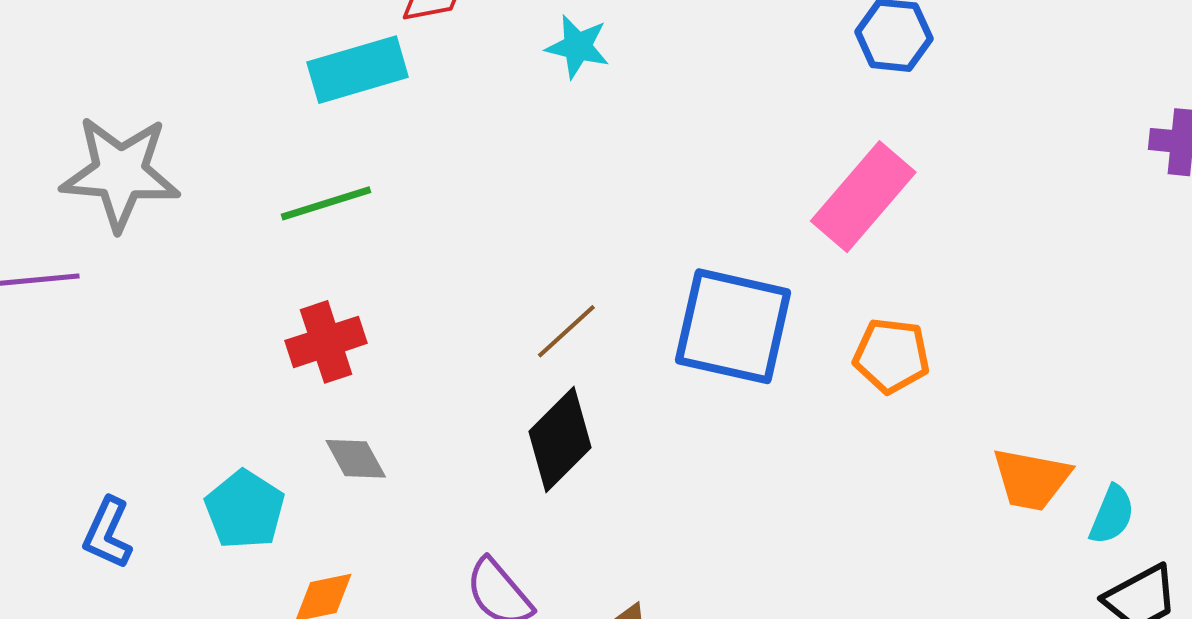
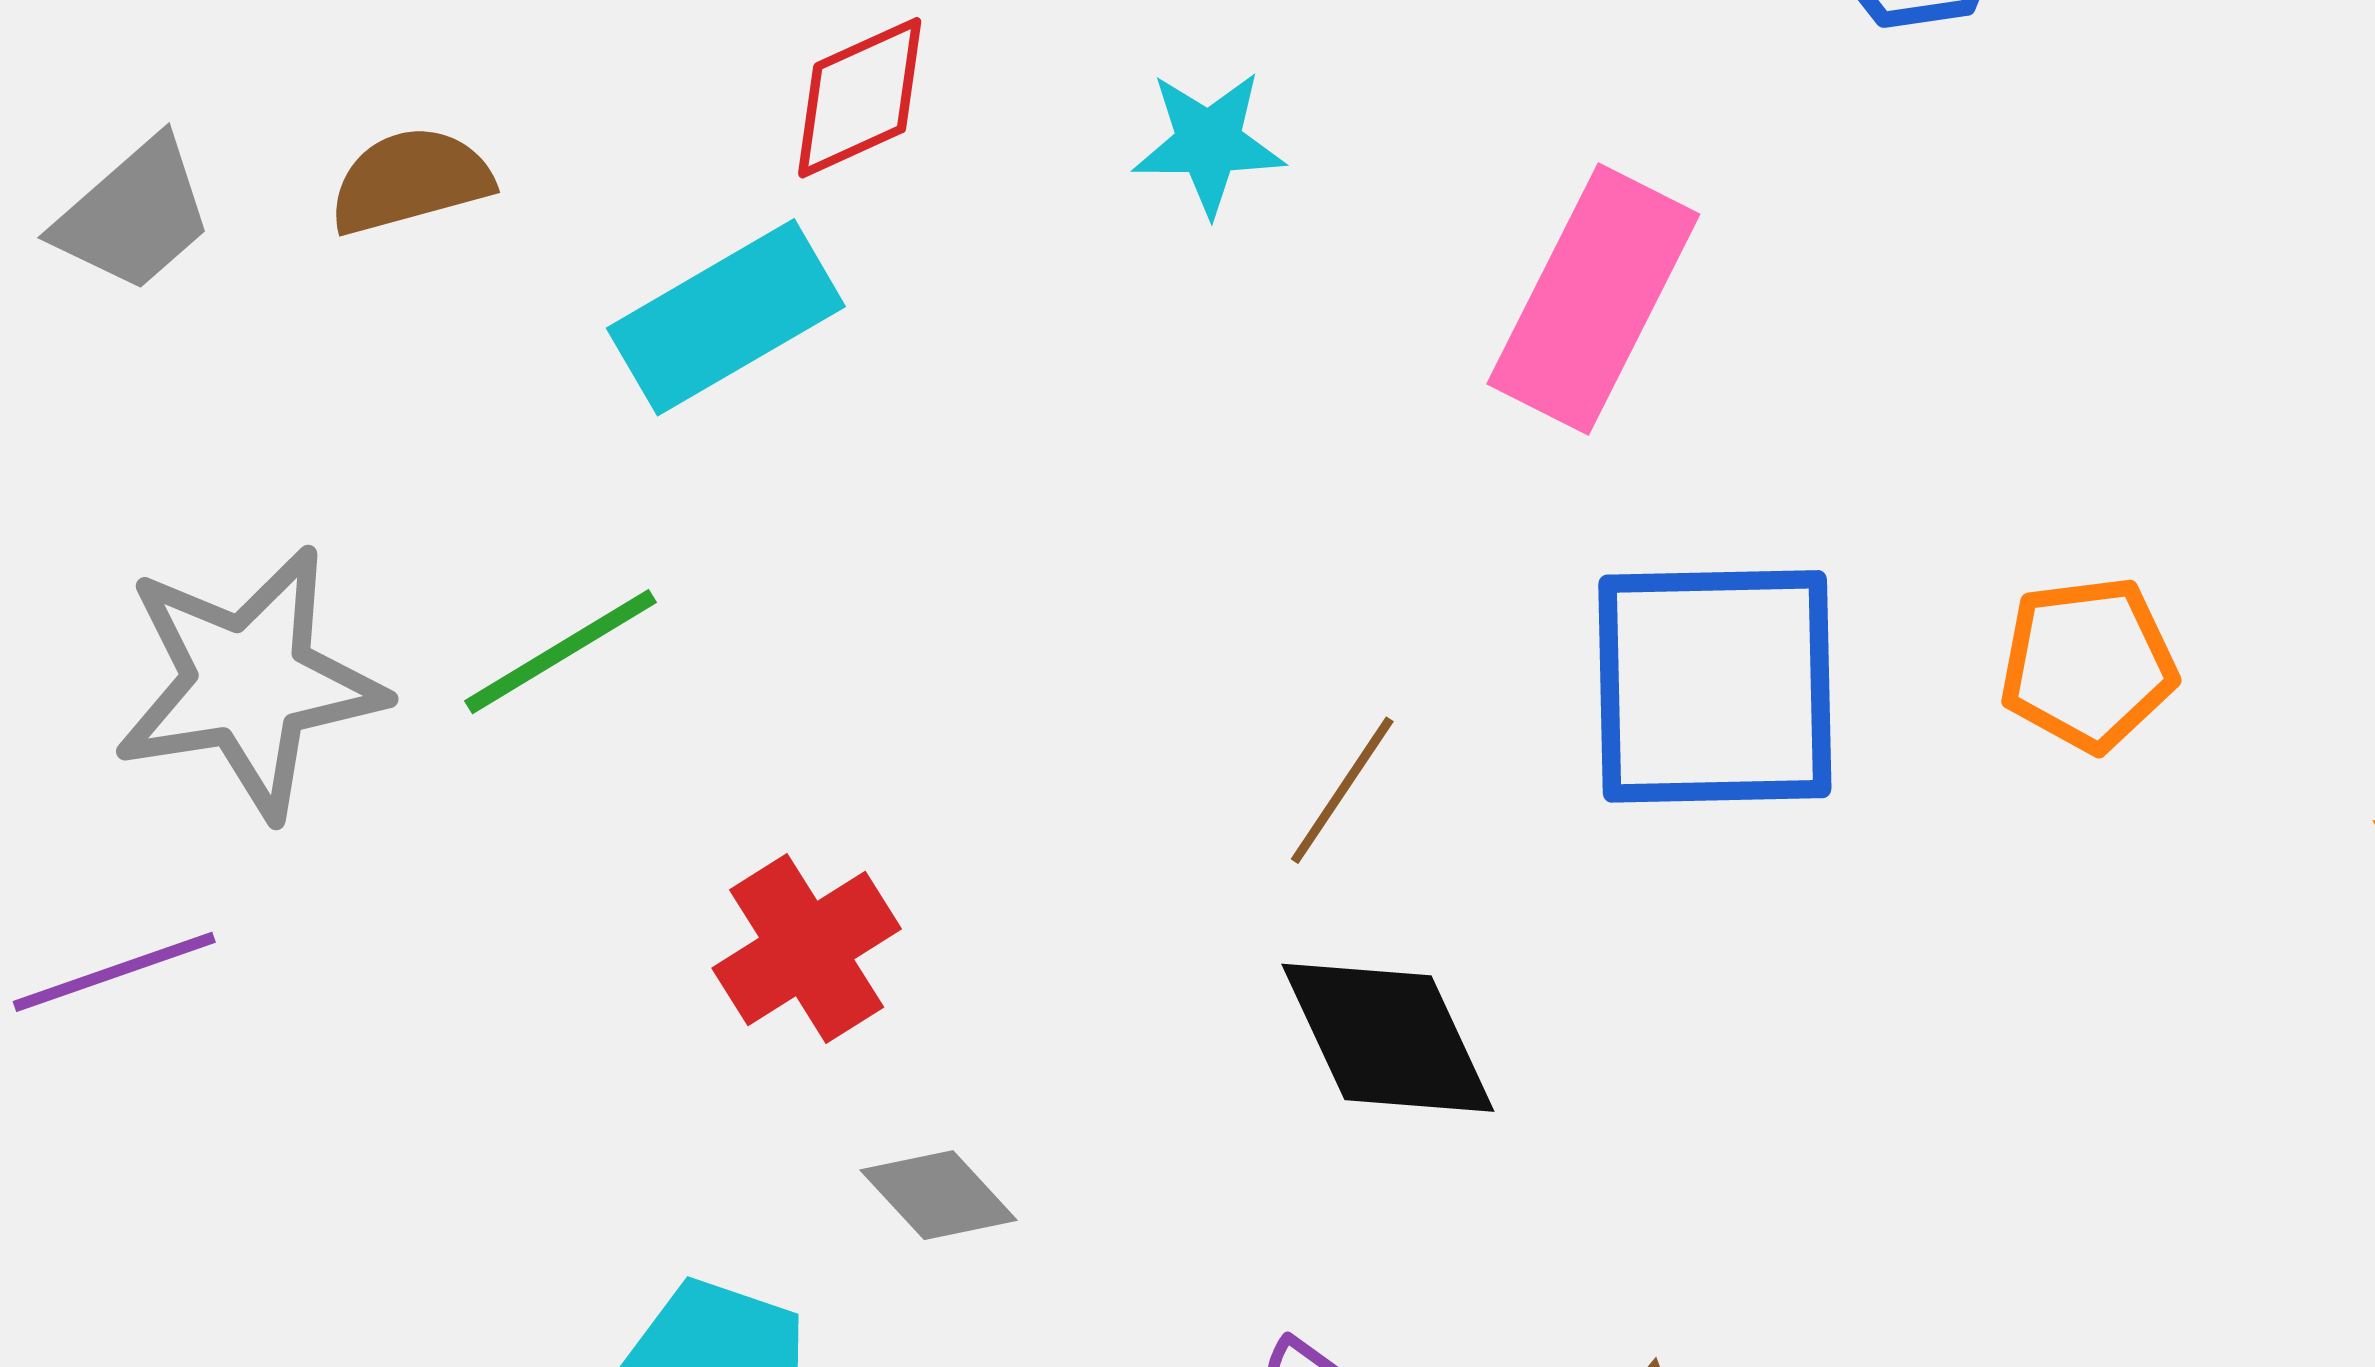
pink rectangle: (863, 197) -> (1593, 299), moved
green line: (326, 203) -> (560, 652), moved
black diamond: (560, 439) -> (1388, 1038), turned -56

